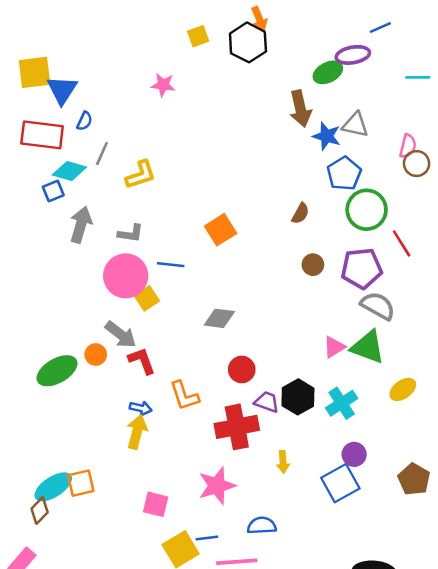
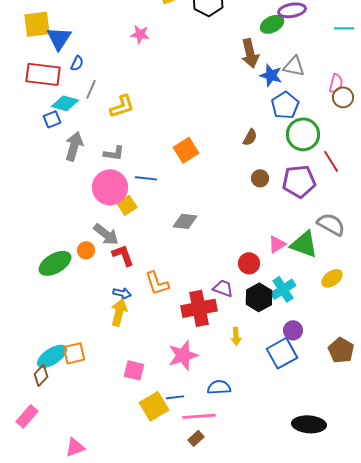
gray semicircle: (378, 306) -> (331, 224), moved
red circle: (242, 369) -> (249, 263), moved
black hexagon: (298, 397) -> (259, 297), moved

